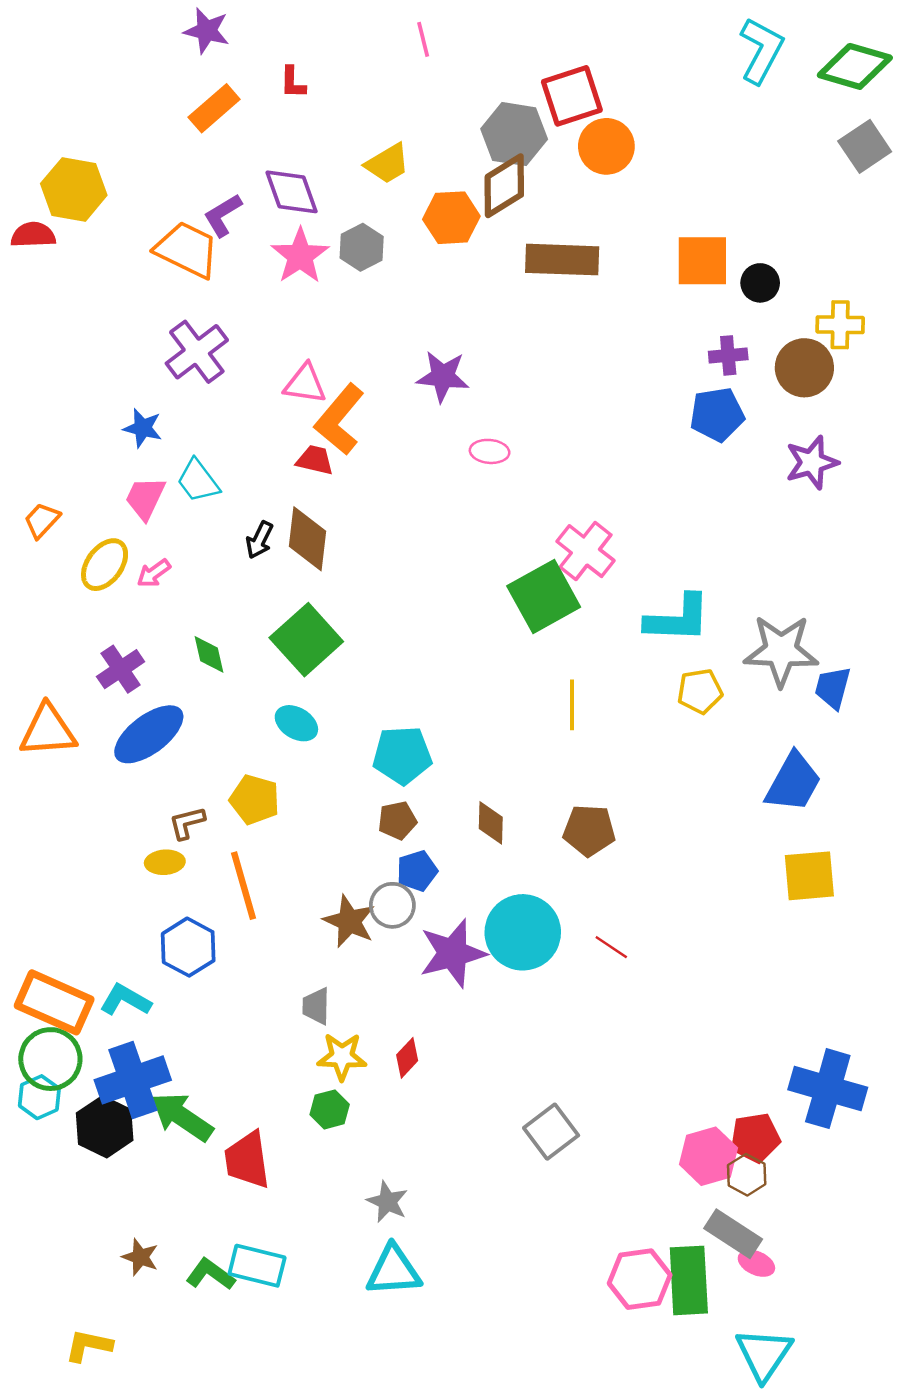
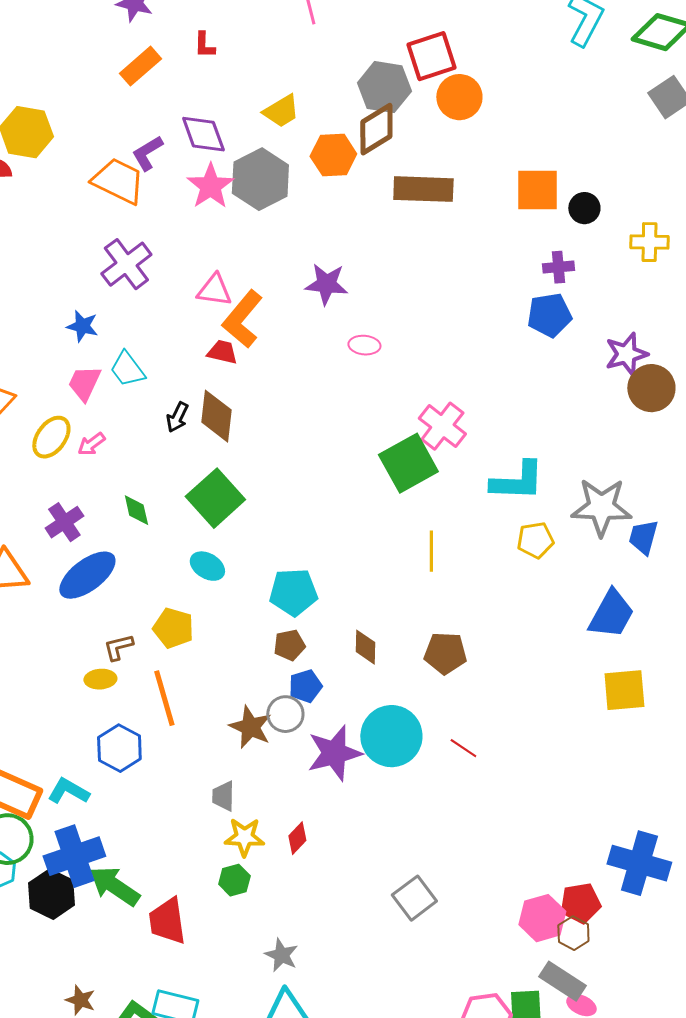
gray hexagon: (362, 247) -> (260, 179), size x1.6
brown circle: (804, 368) -> (651, 388), moved

